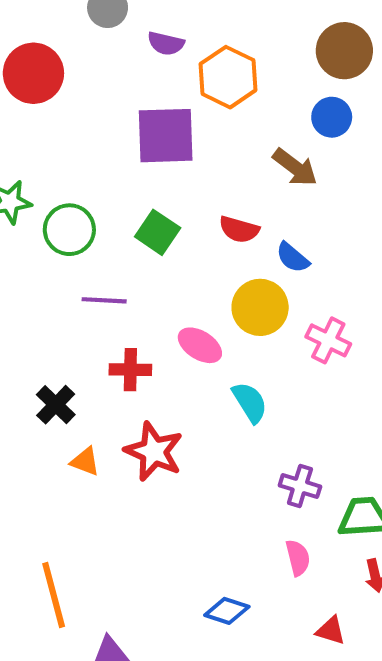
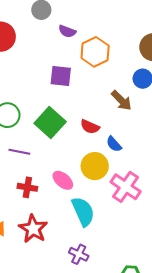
purple square: (166, 136) -> (61, 76), size x0.7
green square: (158, 232) -> (50, 122), size x1.4
pink cross: (328, 340) -> (126, 187), size x1.4
cyan semicircle: (250, 402) -> (83, 211), size x1.4
purple cross: (300, 486) -> (79, 254), moved

